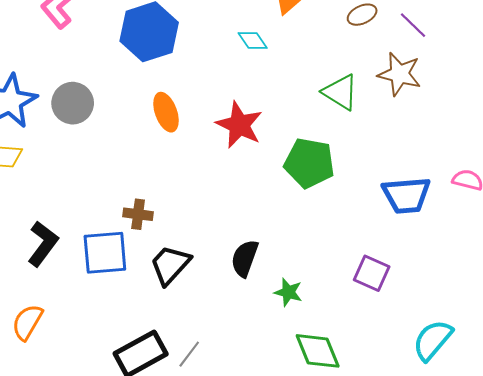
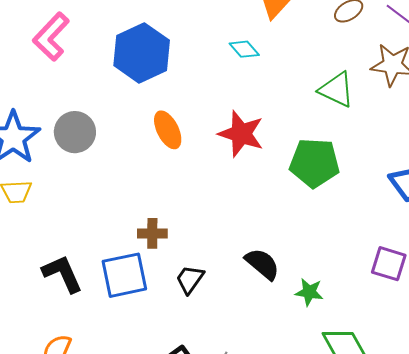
black L-shape: (43, 244) -> (62, 274), turned -54
black semicircle: (245, 258) -> (262, 264), turned 117
black trapezoid: (170, 265) -> (190, 279), size x0.7

